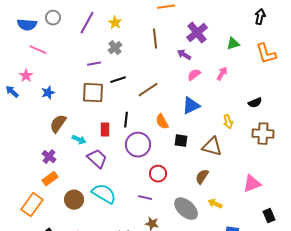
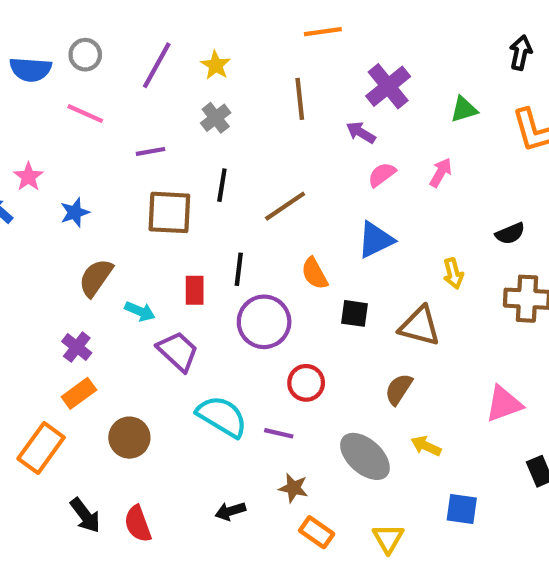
pink line: (38, 50) -> (85, 114), moved
purple line: (94, 64) -> (150, 151), moved
black line: (118, 80) -> (222, 185), turned -63
cyan semicircle: (104, 194) -> (222, 416), moved

